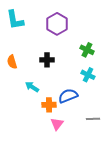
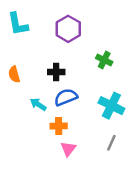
cyan cross: (88, 75) -> (111, 106), moved, size x1.5
blue semicircle: (68, 96) -> (66, 97), moved
gray line: (93, 119) -> (111, 143), turned -64

